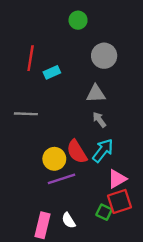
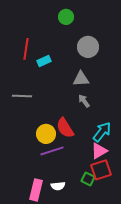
cyan arrow: (103, 151) -> (102, 132), moved
white semicircle: (69, 220) -> (58, 186), turned -64

